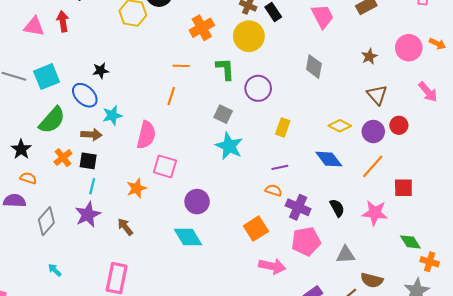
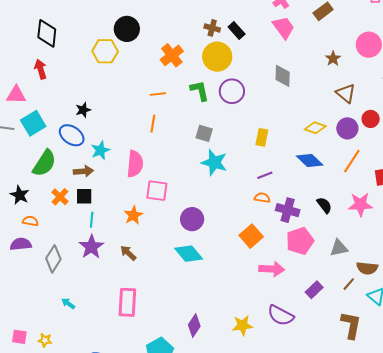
pink triangle: (34, 26) -> (16, 95), moved
purple circle: (258, 88) -> (232, 91), moved

